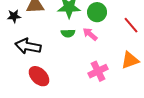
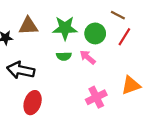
red line: (131, 25) -> (124, 37), moved, turned 72
red ellipse: (39, 76) -> (33, 103), turned 65

